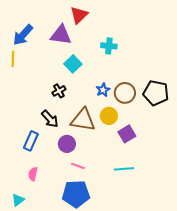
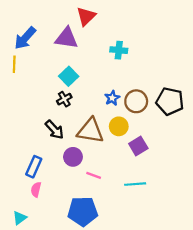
cyan square: (73, 64) -> (69, 76), moved
blue rectangle: (31, 141) -> (34, 167), moved
pink line: (78, 166) -> (94, 175), moved

